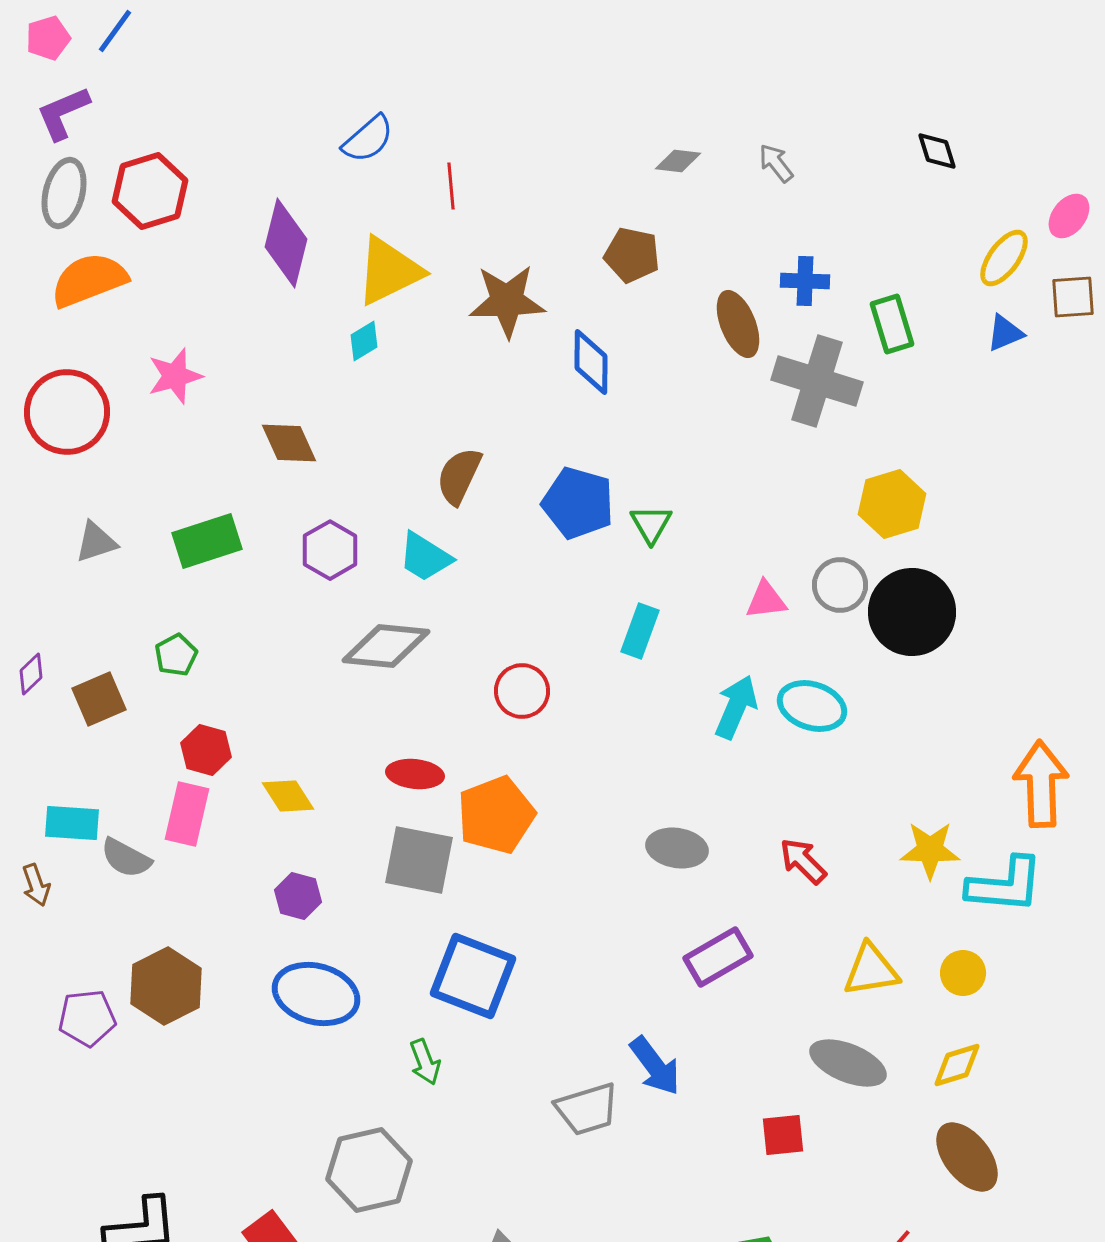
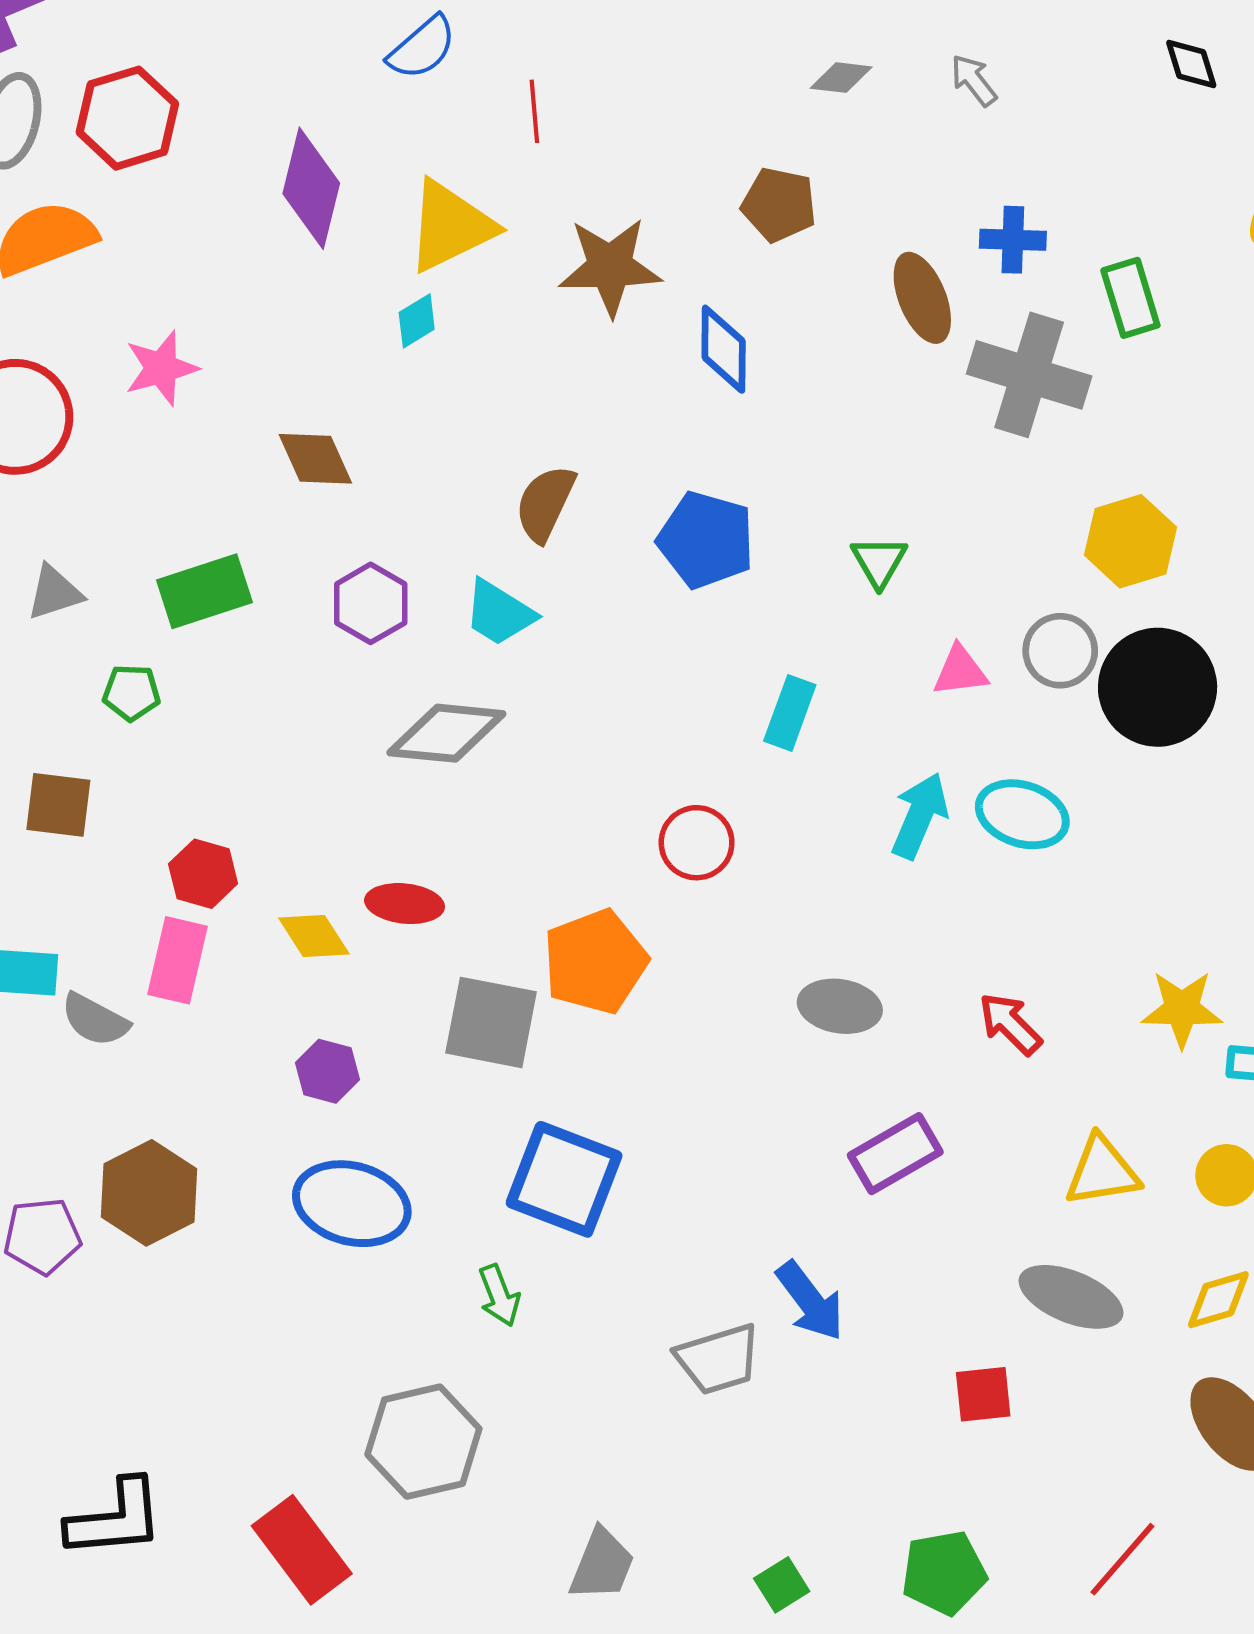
green triangle: (651, 524) -> (879, 561), moved
green pentagon: (176, 655) -> (131, 693), moved, turned 30
red circle: (522, 691) -> (697, 843), moved
brown square: (99, 699) -> (58, 805), turned 30
red ellipse: (415, 774) -> (405, 904), moved

